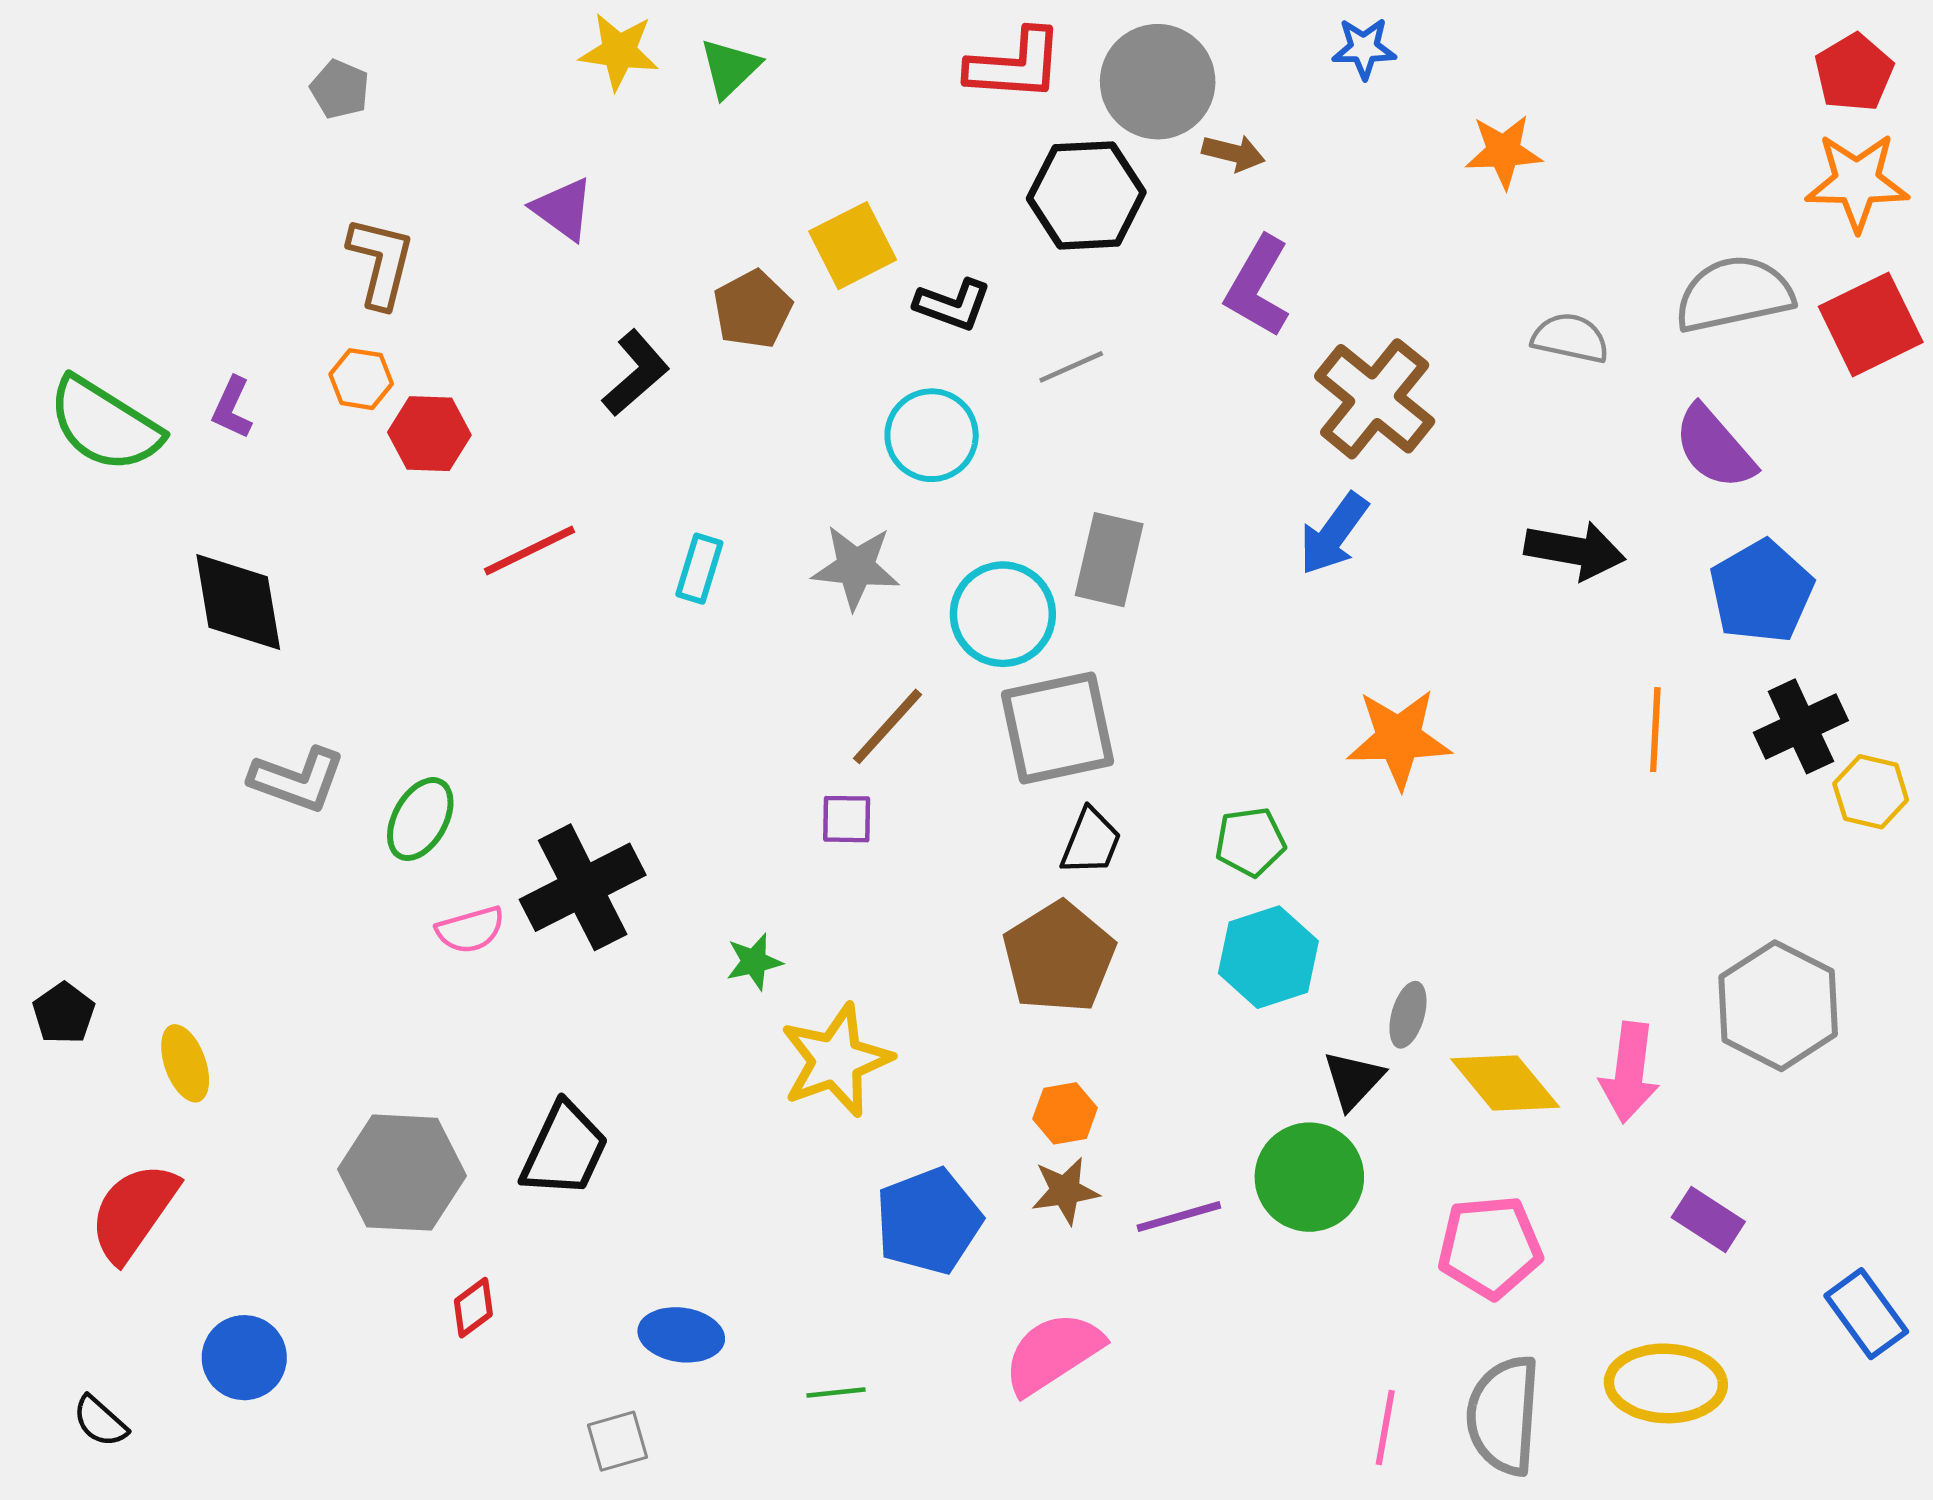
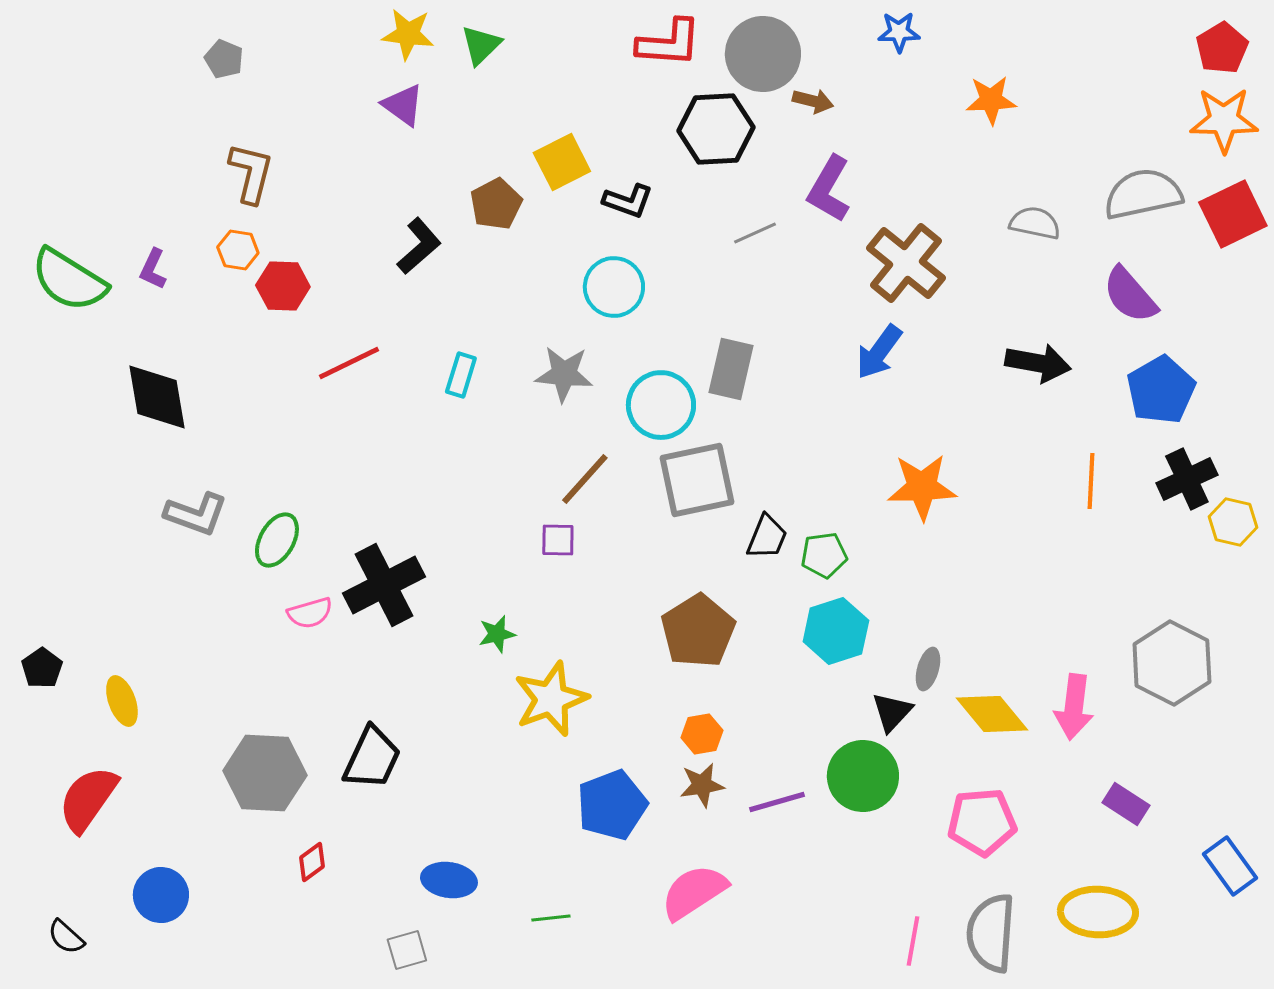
purple triangle: (563, 209) -> (403, 105), moved
gray line: (1071, 367) -> (755, 233), moved
black trapezoid: (1091, 842) -> (767, 537), moved

